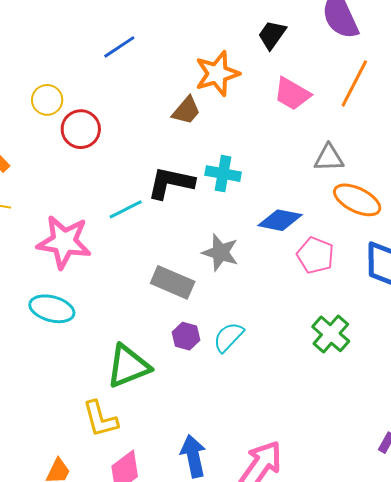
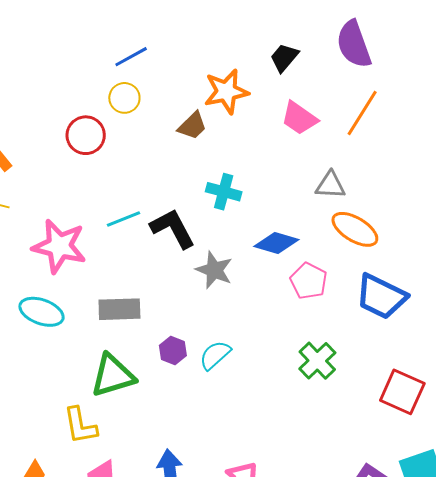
yellow circle: (47, 100) -> (124, 98), moved
black L-shape: (171, 183) -> (173, 228), moved, turned 45
gray rectangle: (173, 282) -> (119, 309), moved, turned -30

